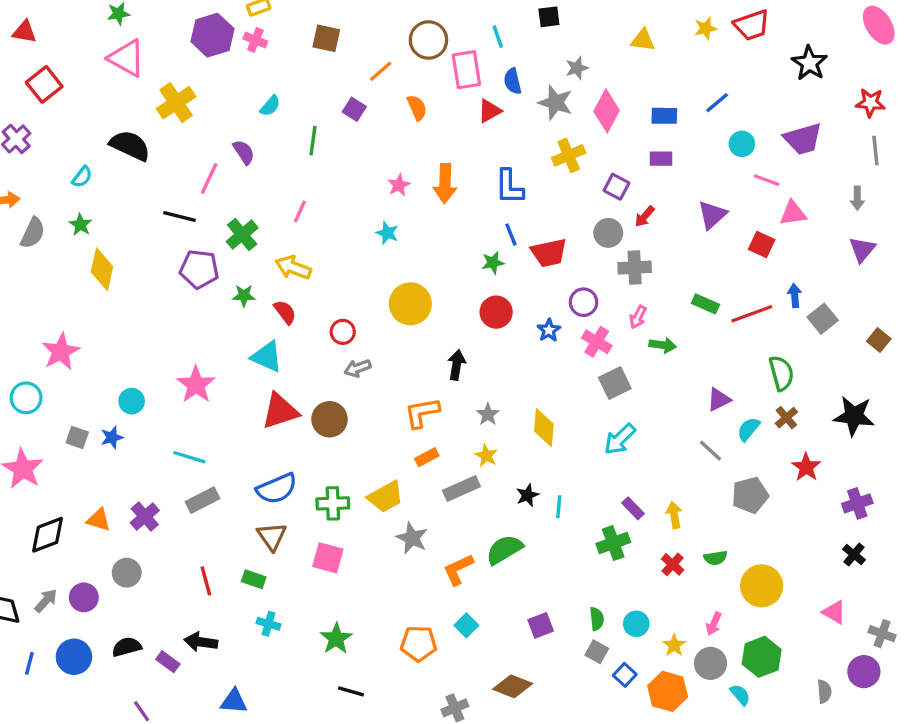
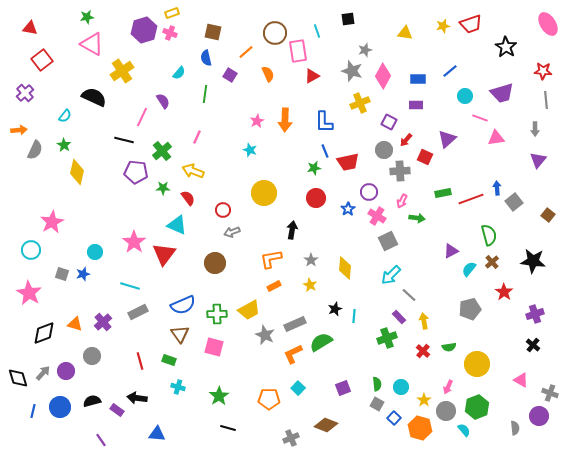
blue semicircle: (513, 81) -> (206, 58), moved
red square: (762, 244) -> (425, 157), moved
green rectangle: (706, 304) -> (443, 193), turned -35
red triangle: (280, 411) -> (164, 254), moved, turned -35
gray line: (711, 451) -> (409, 295), moved
gray rectangle: (461, 489) -> (295, 324), moved

